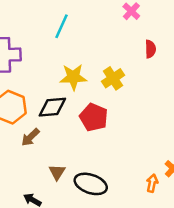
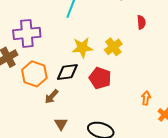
brown triangle: (57, 172) -> (61, 124), moved
orange arrow: (152, 183) -> (146, 98), moved

